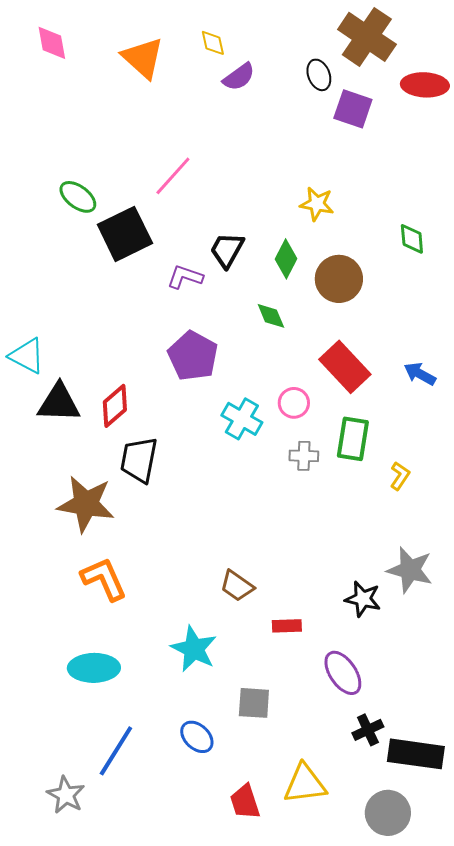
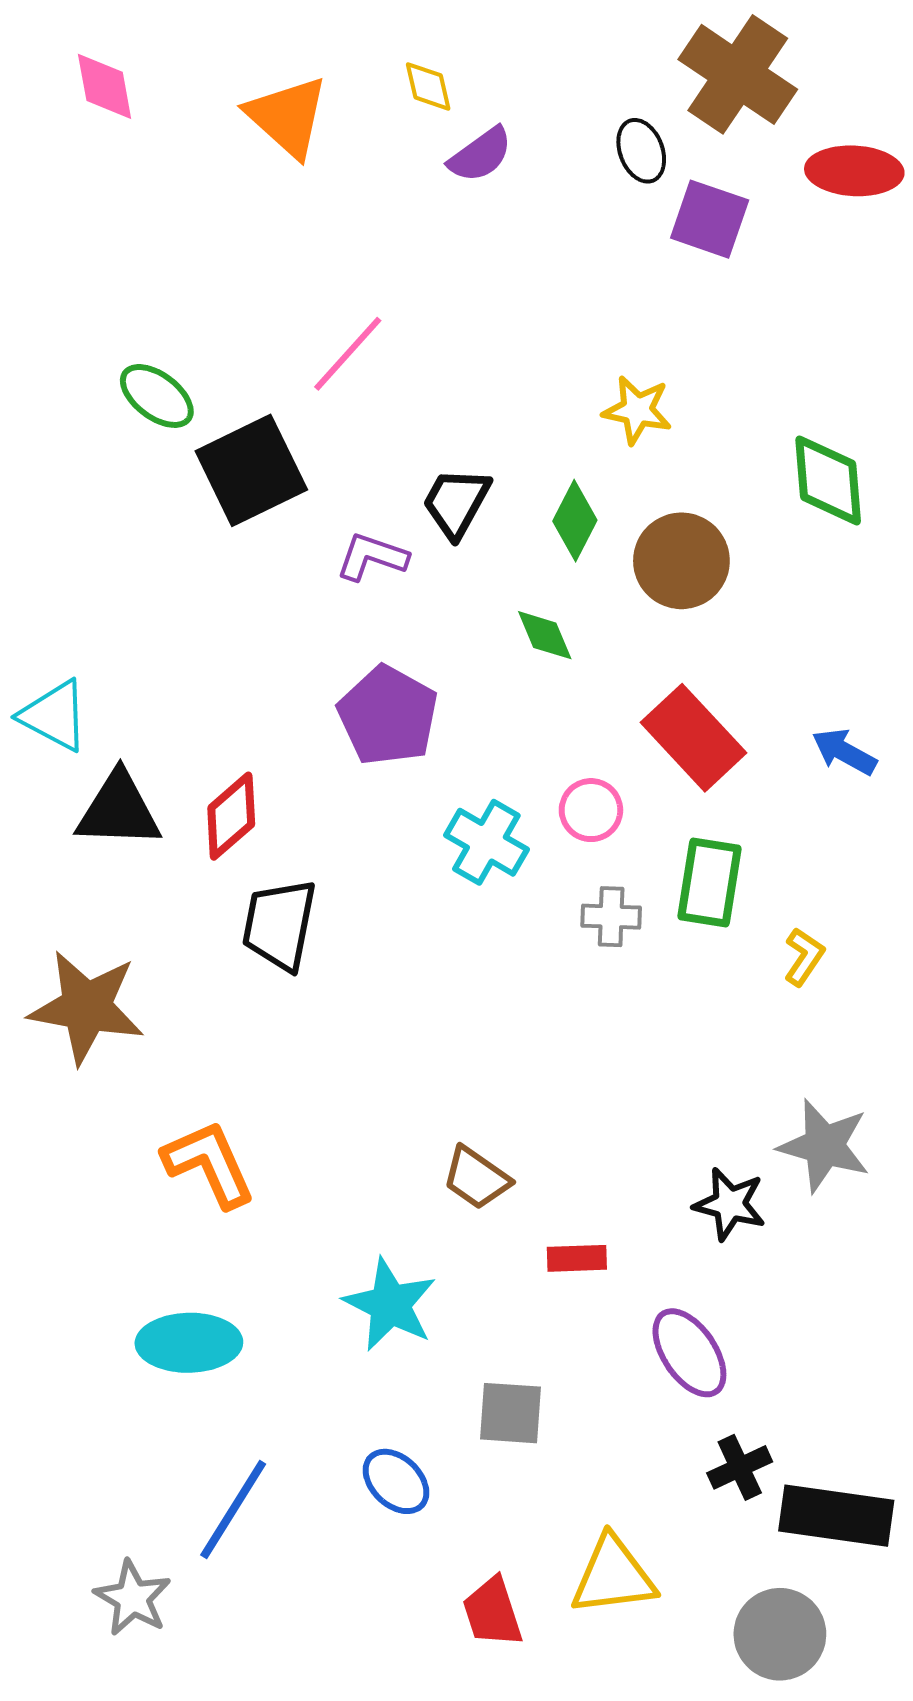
green diamond: (412, 239) -> (828, 480), size x1.5
brown star: (86, 504) -> (86, 1007), moved

